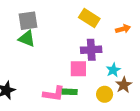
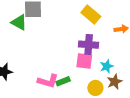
green triangle: (27, 39) -> (19, 22), moved
pink square: (78, 69) -> (84, 61), moved
green rectangle: (70, 92) -> (63, 81), turned -32

